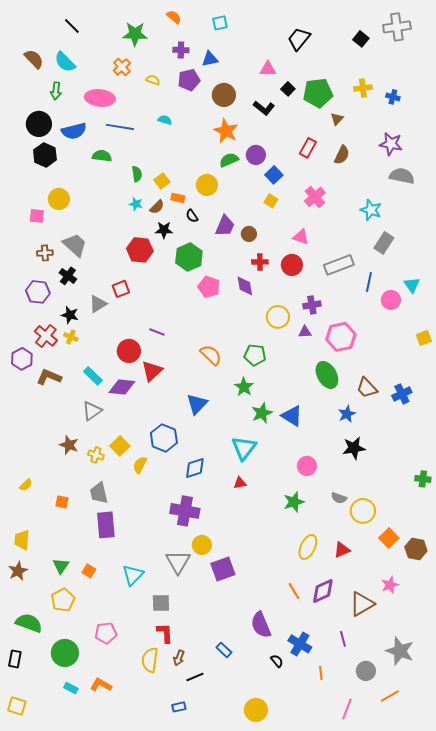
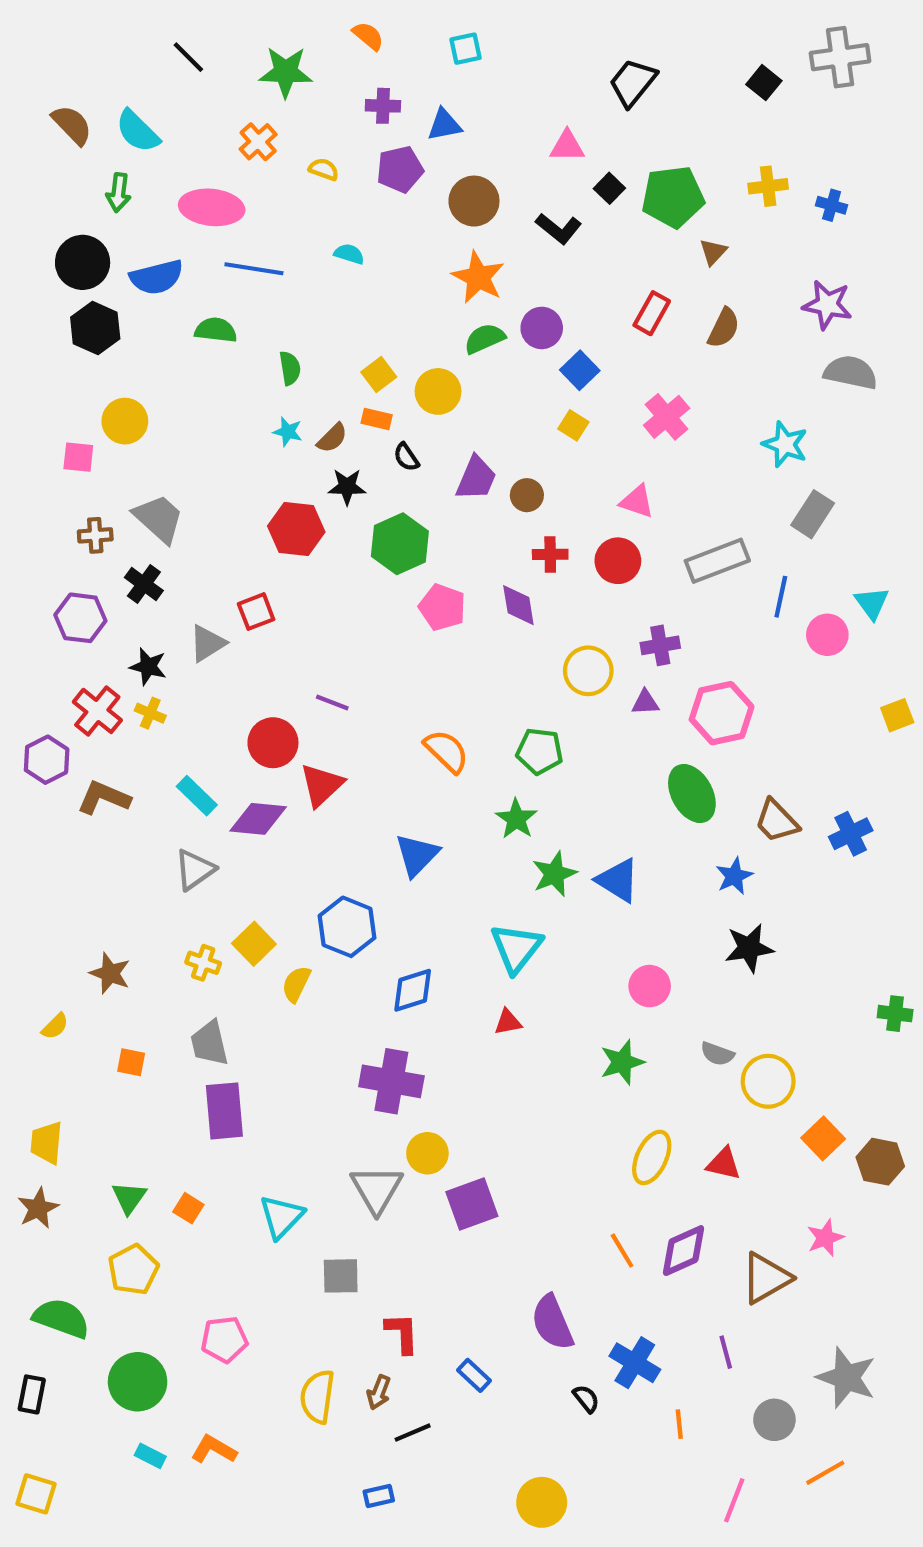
black line: (72, 26) -> (188, 57), moved
yellow square: (162, 181) -> (379, 375), moved
brown star: (69, 445) -> (110, 973), moved
red triangle: (342, 550) -> (724, 1164), turned 36
red L-shape: (165, 633) -> (402, 1333), moved

